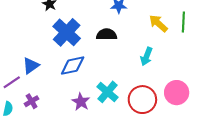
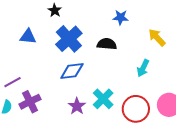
blue triangle: (31, 66) -> (28, 37), moved, turned 36
purple cross: (32, 101) -> (30, 102), size x1.5

